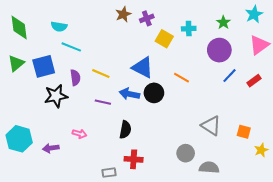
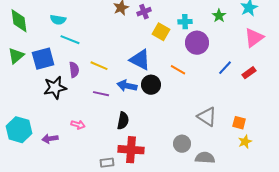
purple circle: (219, 50) -> (197, 43), moved
yellow star: (261, 150) -> (245, 142), moved
red cross: (134, 159) -> (131, 150), size x1.4

